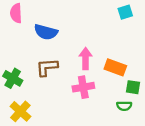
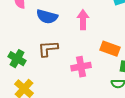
pink arrow: (86, 58) -> (83, 20), moved

